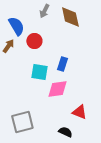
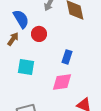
cyan square: (39, 72) -> (26, 67), moved

